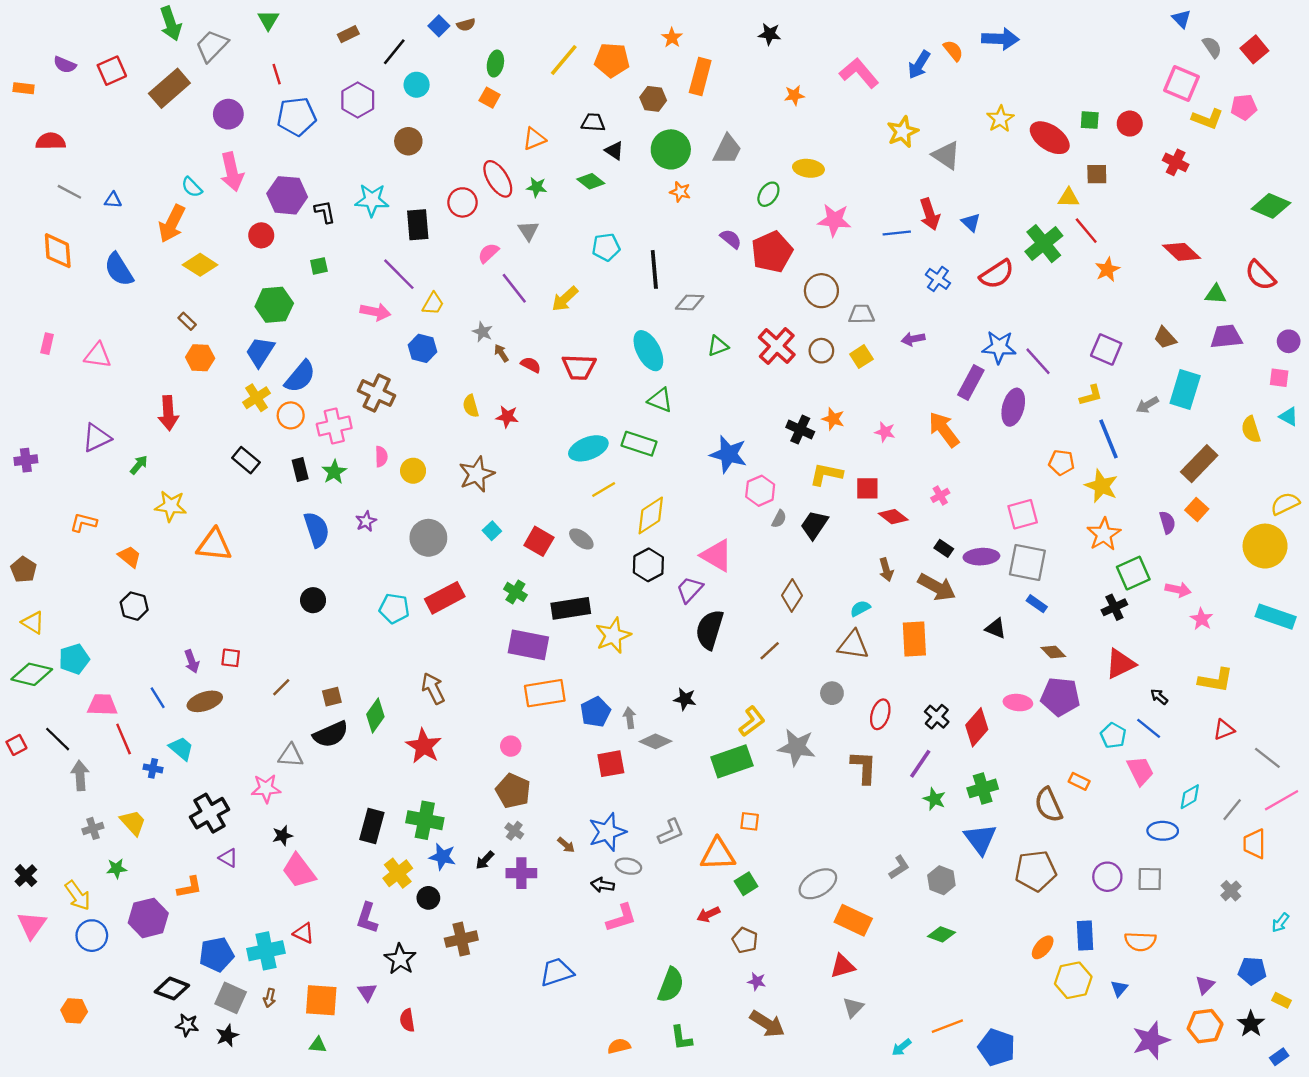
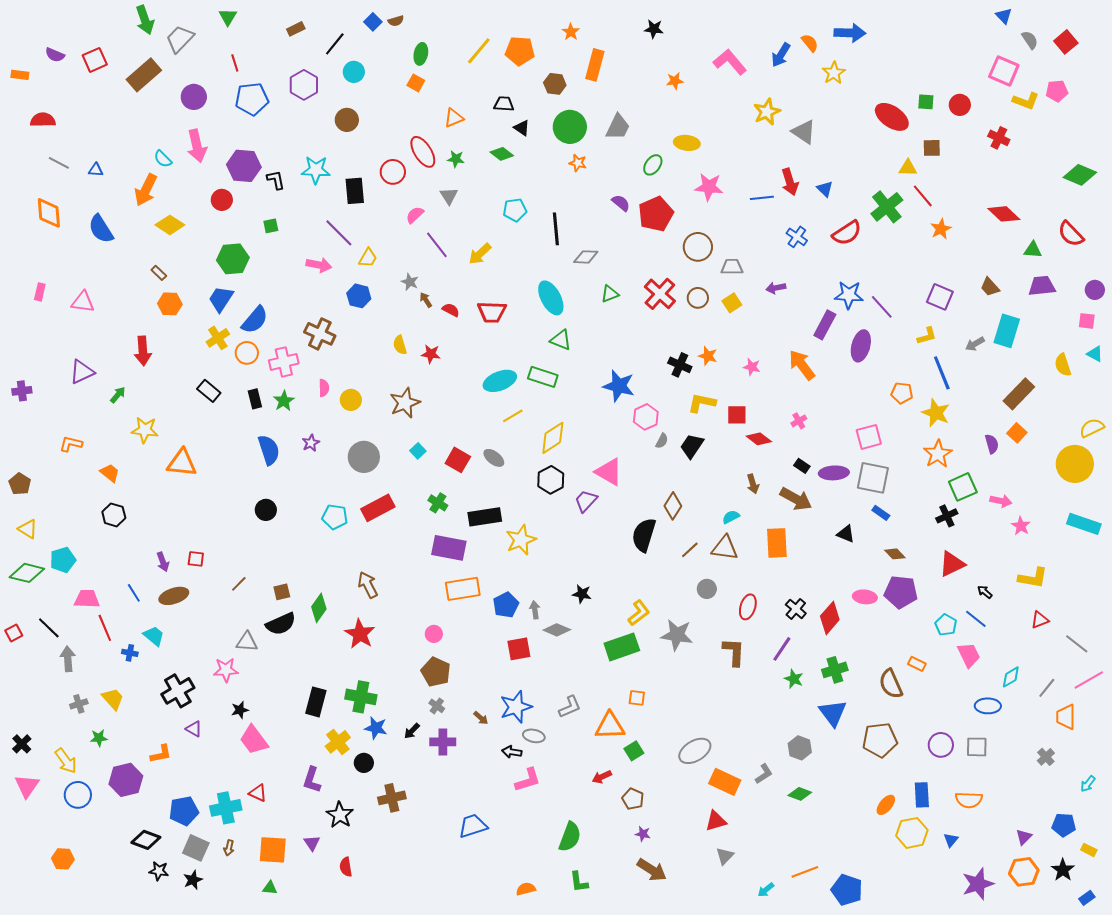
yellow star: (1000, 119) -> (834, 73), moved
black semicircle: (710, 630) -> (644, 535), moved
brown line: (770, 651) -> (690, 550), moved
gray L-shape: (899, 867) -> (764, 774), moved

